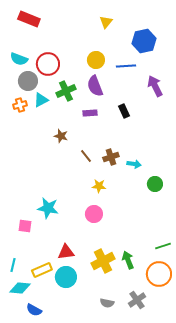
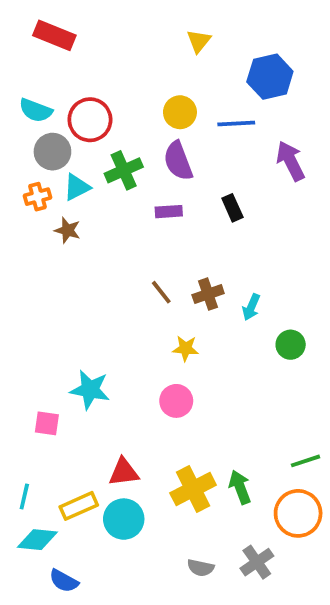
brown star: (61, 136) -> (67, 230), moved
cyan arrow: (134, 164) -> (251, 307), turned 104

